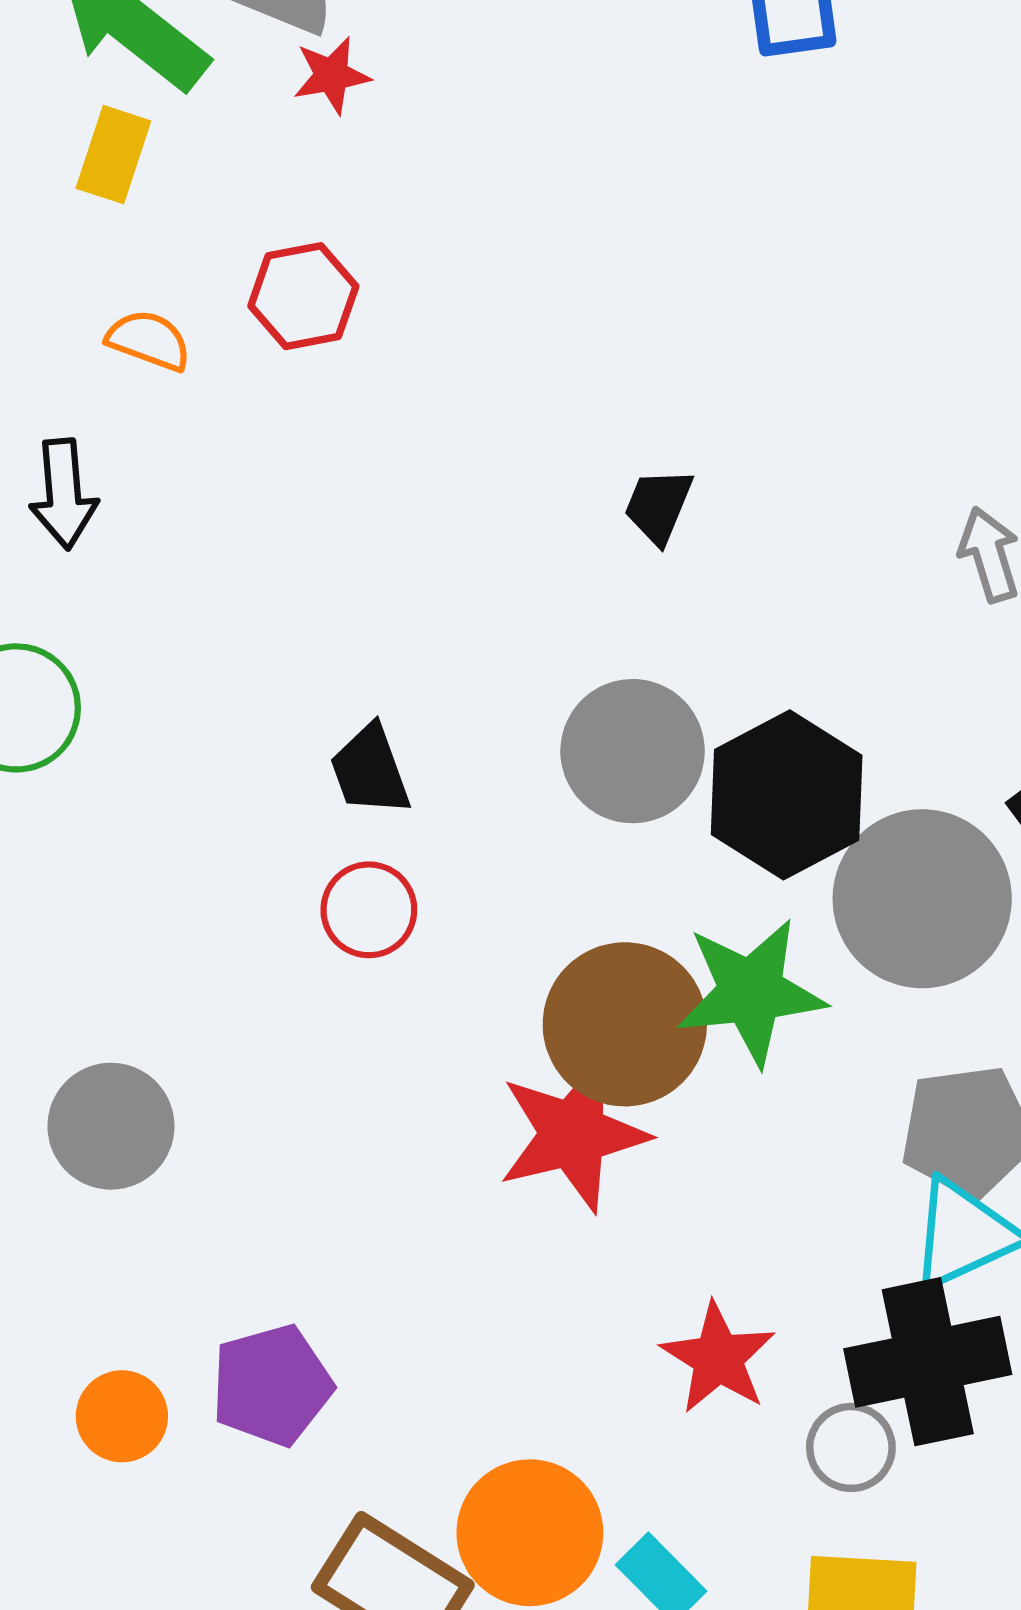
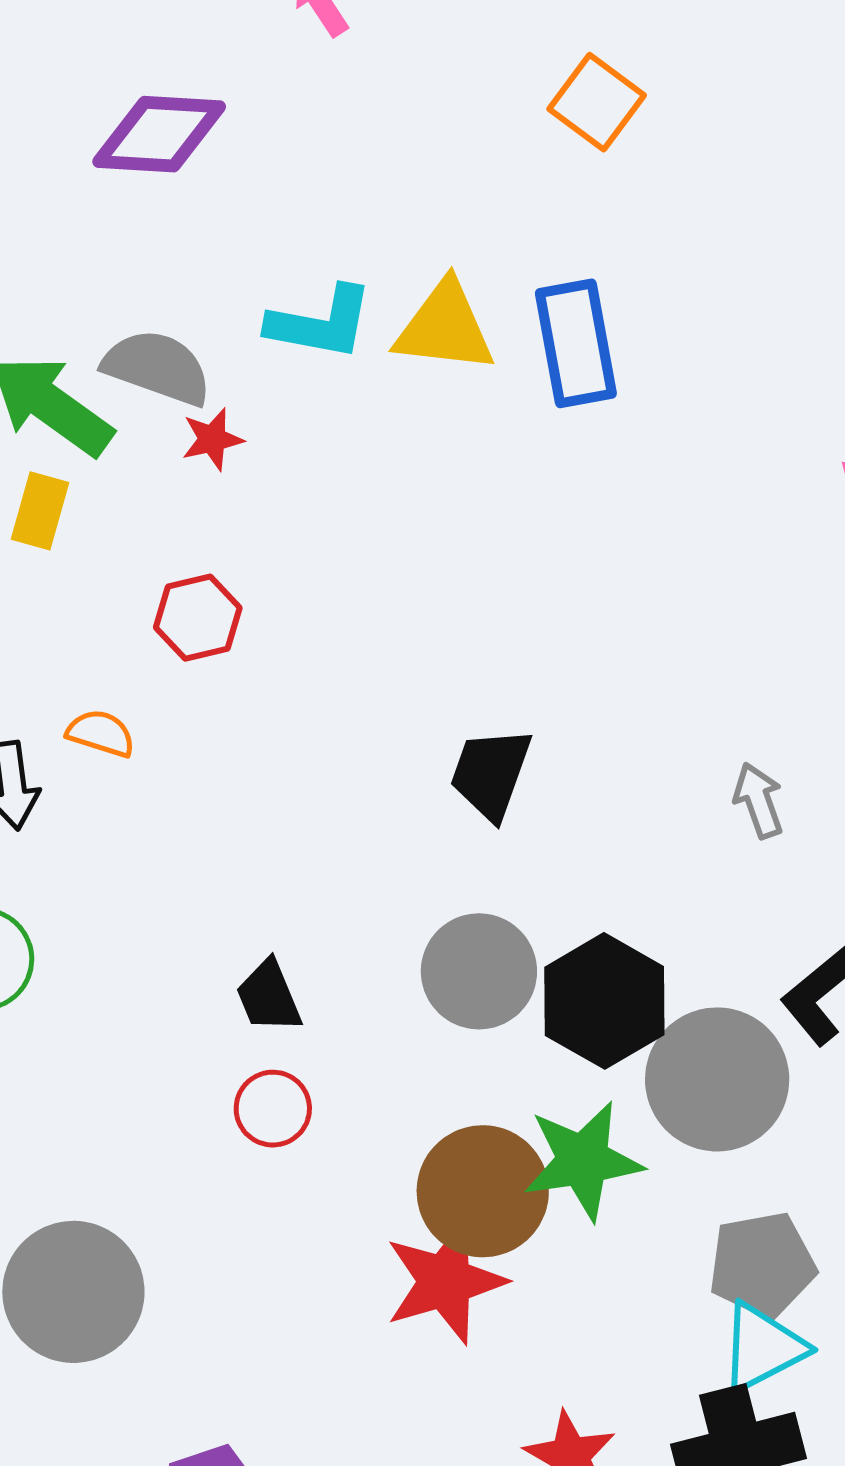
orange semicircle: (149, 340) -> (101, 733), moved
black trapezoid: (658, 506) -> (491, 773), size x1.5
gray circle: (111, 1126) -> (73, 1292), size x1.4

